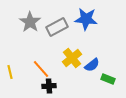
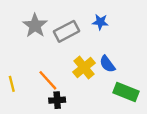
blue star: (86, 19) -> (100, 22), size x0.6
blue semicircle: (92, 65) -> (107, 64), moved, turned 91
green rectangle: (108, 79) -> (126, 92), size x1.5

